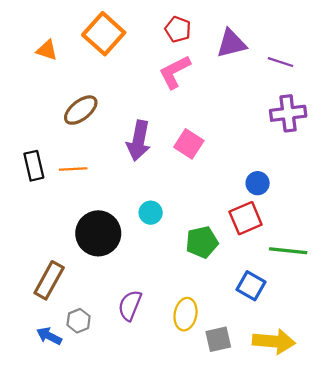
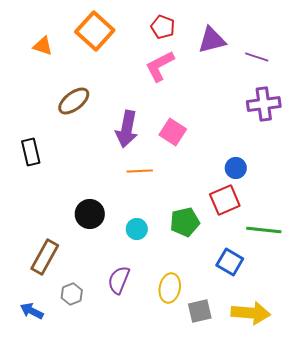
orange line: (73, 169) -> (140, 171), moved
cyan circle: (151, 213) -> (137, 229), moved
black circle: (98, 233) -> (90, 214), size x0.7
blue arrow: (49, 336) -> (32, 311), moved

